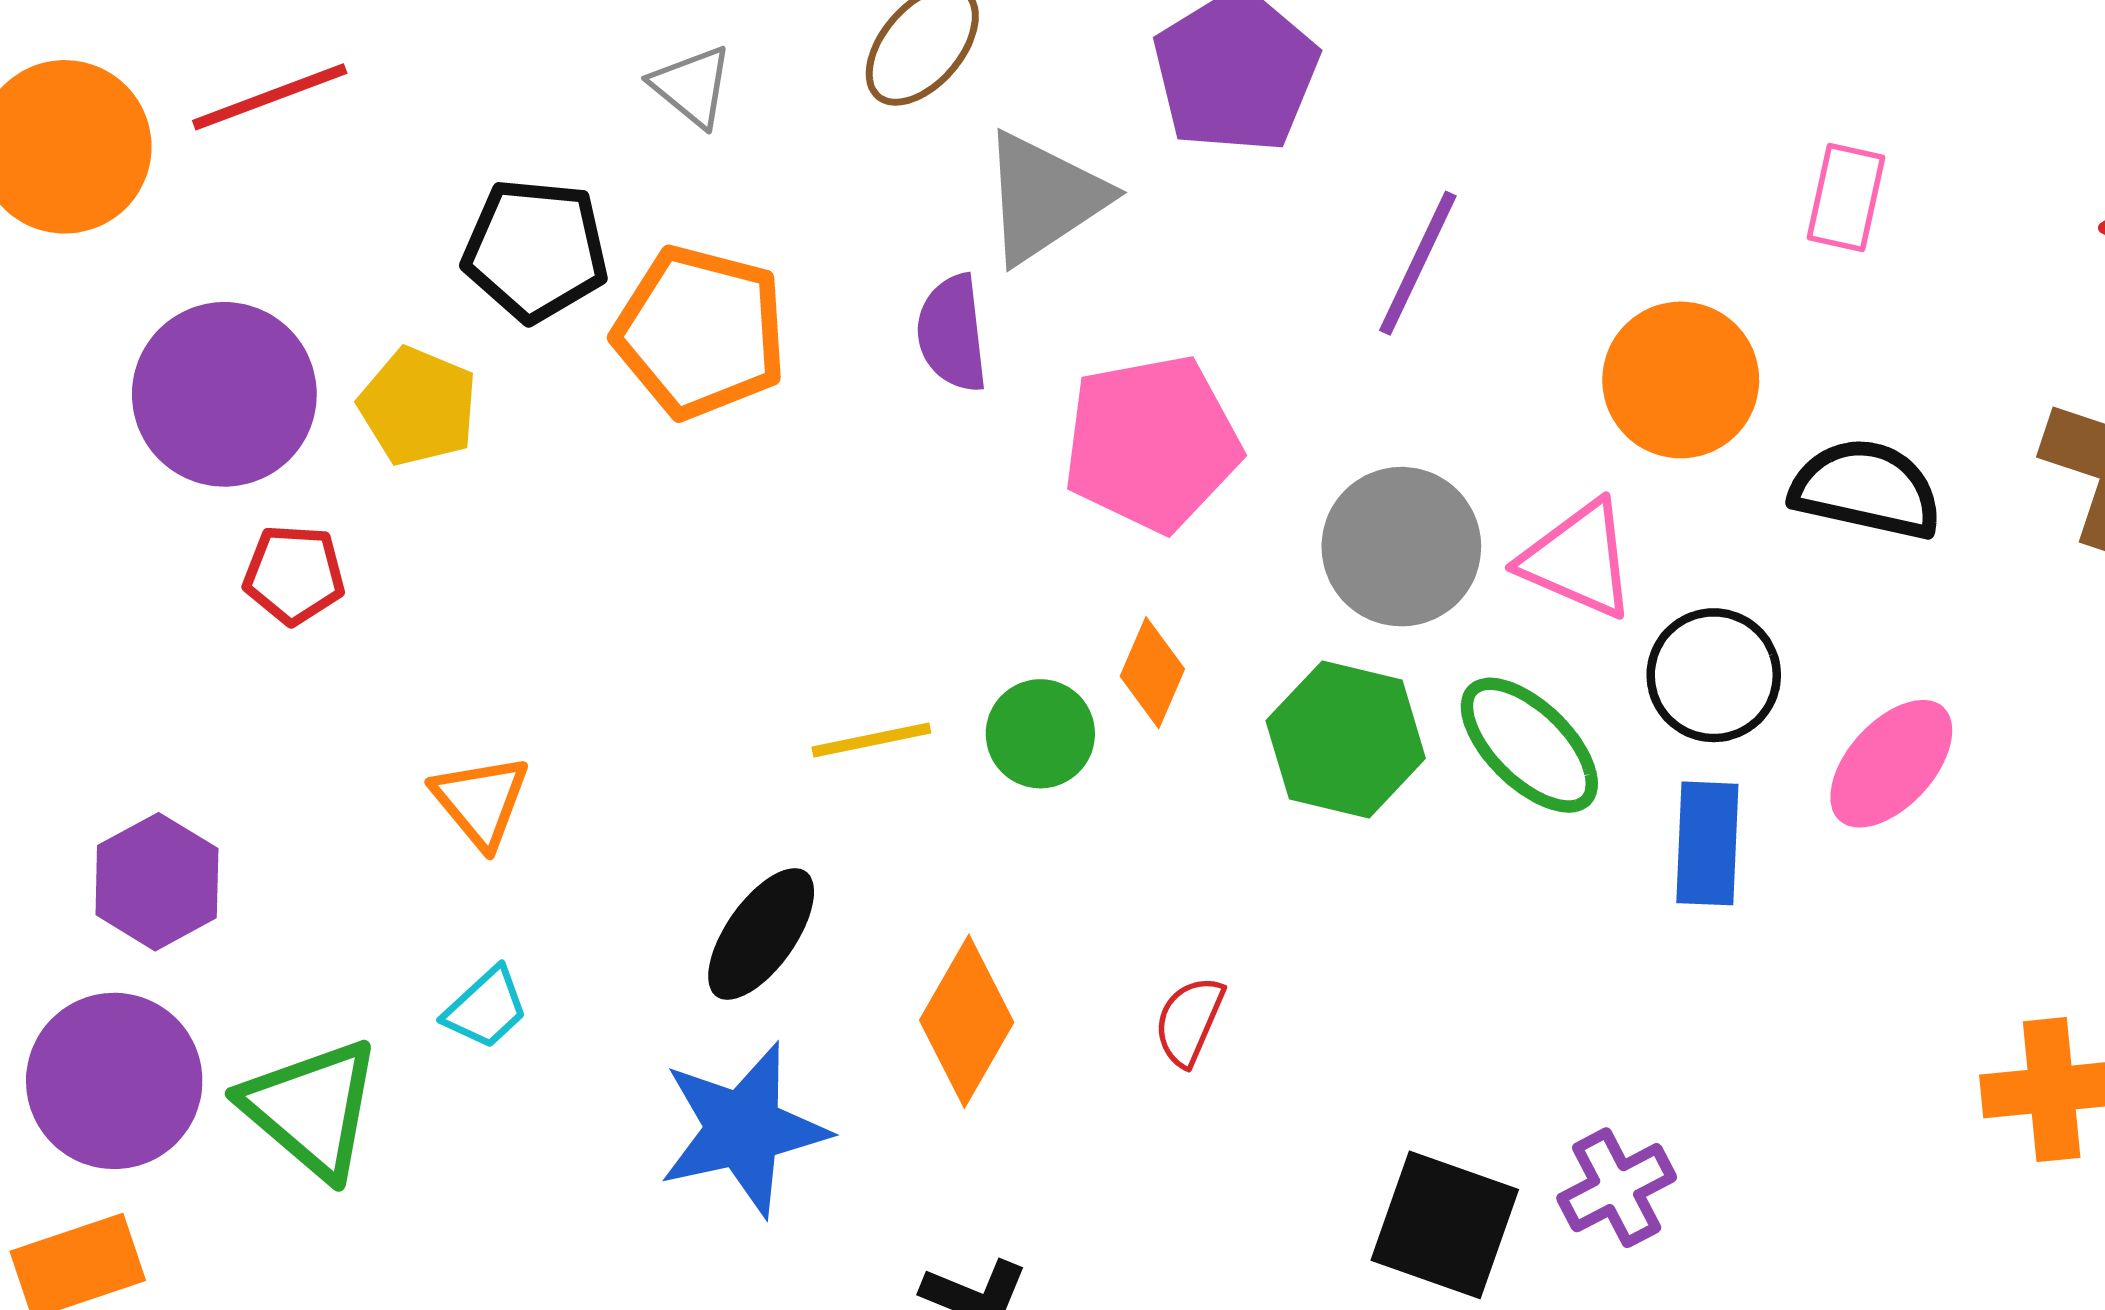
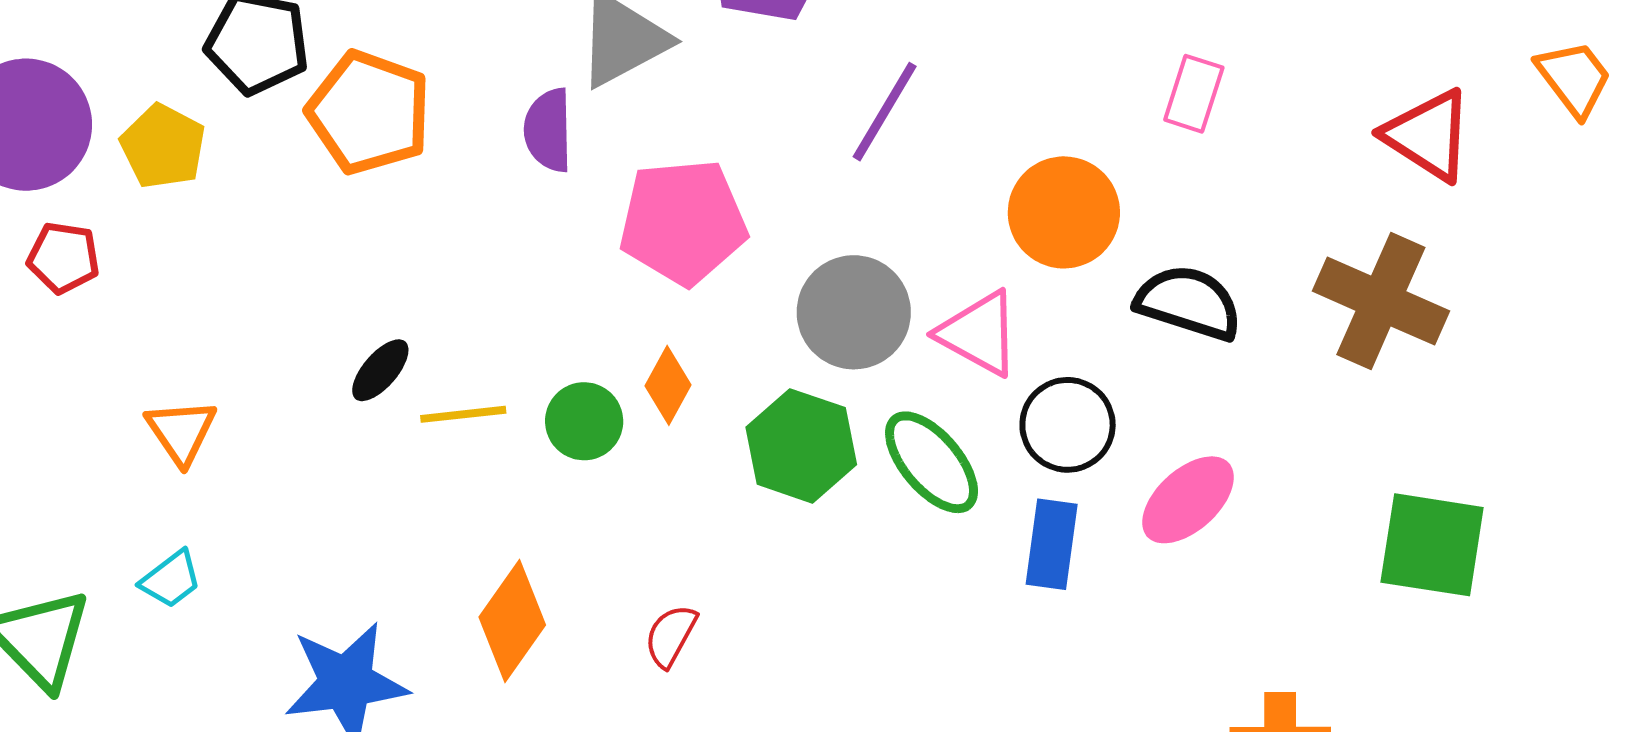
black ellipse: (761, 934) -> (380, 370), moved, size x0.7

